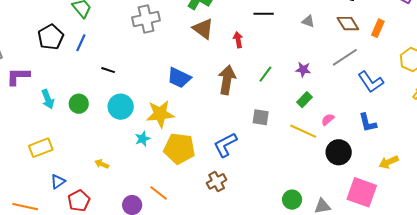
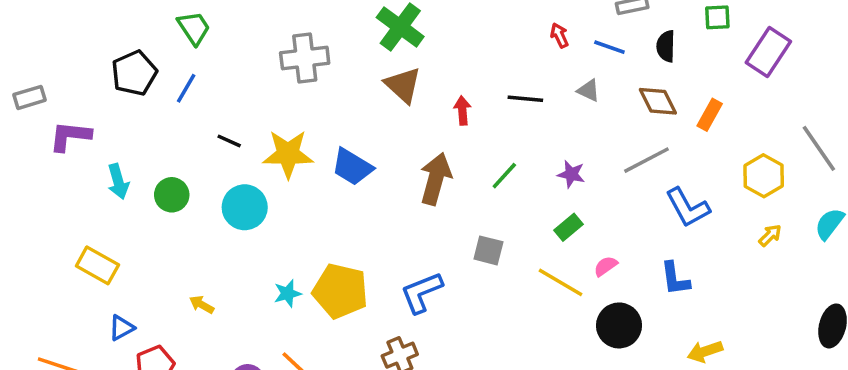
black line: (264, 14) -> (525, 99), moved
yellow star: (160, 114) -> (288, 154), moved
cyan star: (143, 139) -> (288, 293), moved
yellow rectangle: (41, 148) -> (97, 265), turned 45

